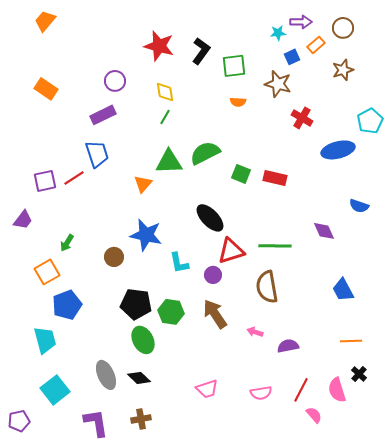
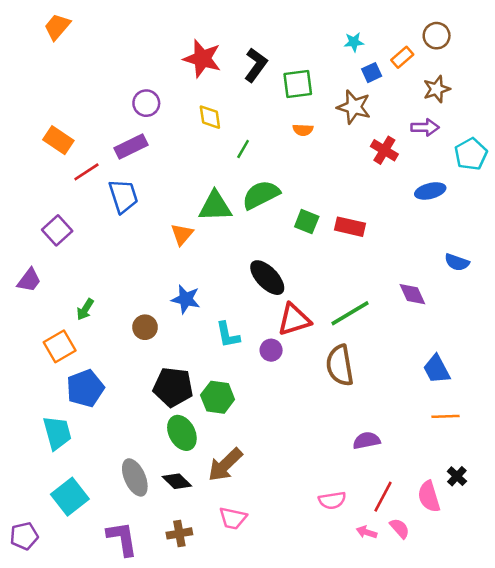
purple arrow: (301, 22) -> (425, 127), moved
orange rectangle: (46, 89) -> (58, 140), moved
green line: (165, 117) -> (243, 149), moved
blue ellipse: (338, 150) -> (430, 191), size x0.7
red line: (74, 178) -> (86, 172), moved
purple square: (45, 181) -> (57, 230), turned -30
blue star: (146, 235) -> (186, 299), size x0.7
green line: (275, 246) -> (350, 313), turned -32
brown arrow: (215, 314) -> (225, 465), moved, turned -100
pink arrow: (255, 332) -> (367, 532), moved
orange line: (351, 341) -> (445, 416), moved
pink trapezoid: (207, 389) -> (233, 518), moved, turned 30

